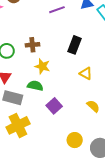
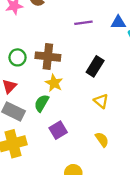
brown cross: (32, 45) -> (48, 57), size x1.5
green semicircle: (35, 86) -> (42, 103), turned -84

